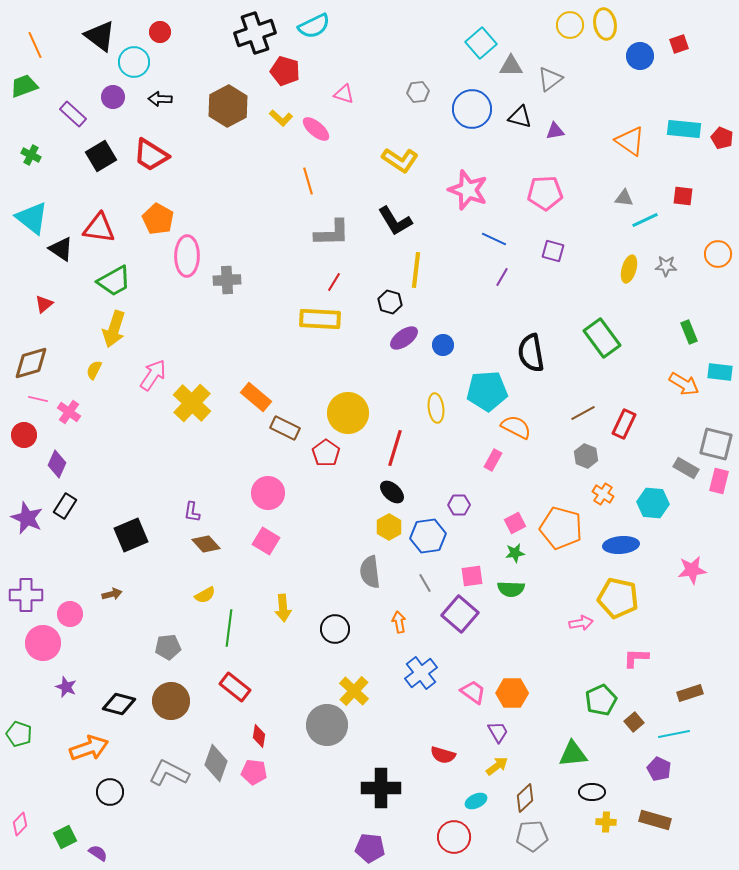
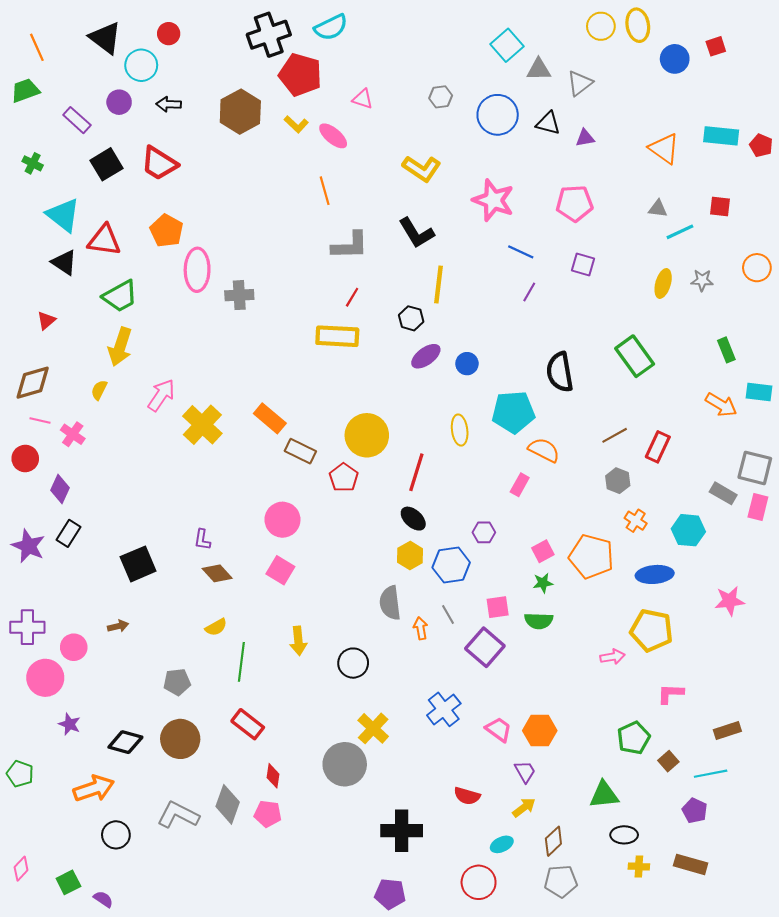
red pentagon: (285, 71) -> (300, 75), size x1.4
cyan triangle: (32, 218) -> (63, 215), moved
orange arrow: (399, 622) -> (421, 628), moved

